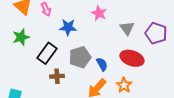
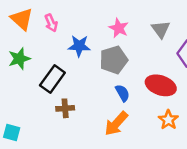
gray triangle: (127, 28) -> (161, 29), moved
gray pentagon: (80, 57) -> (114, 60), moved
orange star: (124, 85) -> (168, 120), moved

